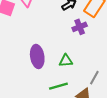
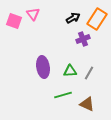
gray line: (94, 78) -> (89, 73), moved

